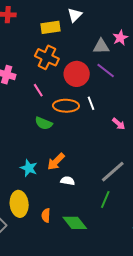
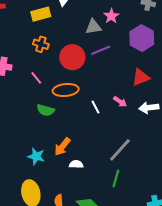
orange cross: (47, 57) -> (41, 44), size x0.7
purple line: (106, 70) -> (101, 50), turned -54
white line: (91, 103) -> (95, 107), moved

